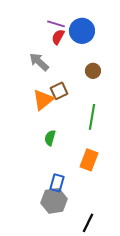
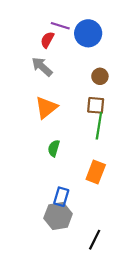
red semicircle: (58, 37) -> (47, 40), moved
brown square: (59, 91) -> (96, 105), moved, turned 30

